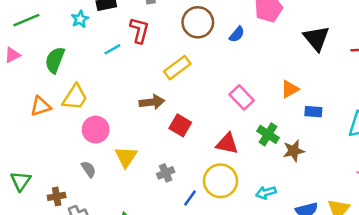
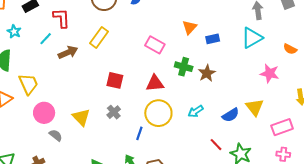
cyan star: (80, 19) -> (14, 31), moved
yellow trapezoid: (75, 97) -> (28, 84), turned -40
brown arrow: (152, 102) -> (68, 52), moved
pink circle: (96, 130) -> (44, 113), moved
gray cross: (166, 173) -> (114, 112), moved

